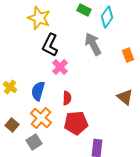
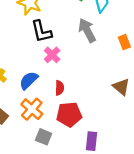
black L-shape: (50, 45) -> (41, 31), turned -40
blue semicircle: (38, 91) -> (29, 80), turned 30
gray square: (34, 142) -> (44, 137), moved, turned -35

